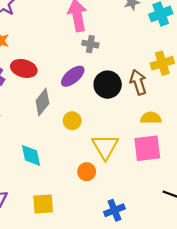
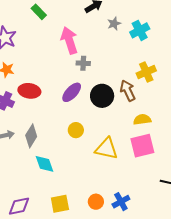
gray diamond: (42, 102) -> (31, 136), moved
yellow triangle: (105, 147) -> (106, 149), turned -40
orange circle: (87, 172) -> (96, 202), moved

